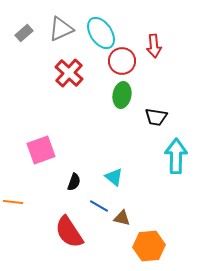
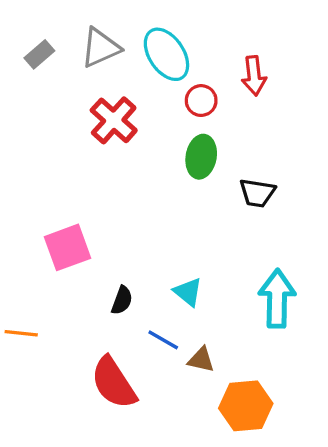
red circle: (122, 61) -> (201, 101), size x0.7
cyan arrow: (176, 156) -> (277, 299), moved

